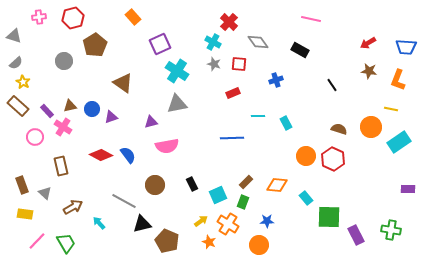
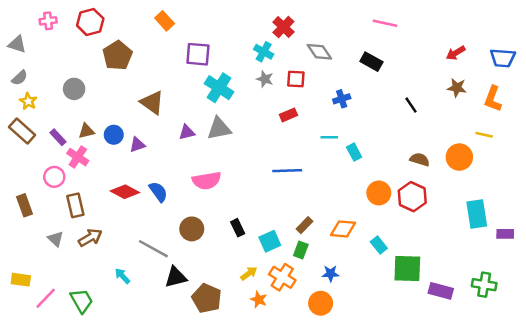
purple square: (160, 44) -> (198, 54), turned 30
gray circle: (64, 61) -> (74, 89), moved
cyan line: (258, 116) -> (329, 137), moved
purple triangle: (151, 122) -> (187, 132), moved
pink circle: (35, 137) -> (54, 177), moved
cyan rectangle: (399, 142) -> (477, 214), moved, turned -65
brown rectangle: (22, 185) -> (25, 205), moved
brown arrow: (73, 207) -> (90, 238), moved
yellow rectangle: (25, 214) -> (21, 280), moved
purple rectangle: (356, 235) -> (441, 291), turned -48

